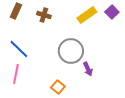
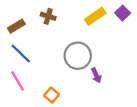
brown rectangle: (16, 11) -> (16, 26), moved, turned 35
pink line: (16, 74) -> (18, 81), turned -42
orange square: (58, 87) -> (51, 95), moved

